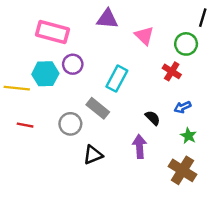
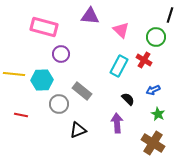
cyan hexagon: (45, 74) -> (42, 80), moved
cyan rectangle: (117, 79) -> (119, 66), moved
red line: (25, 125) -> (21, 115), moved

